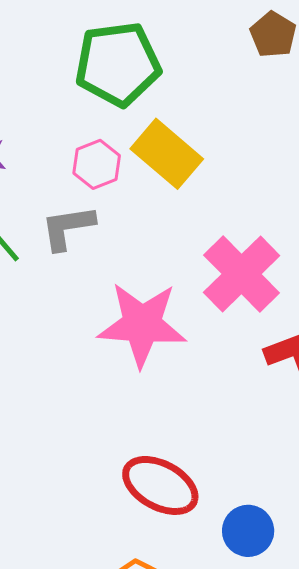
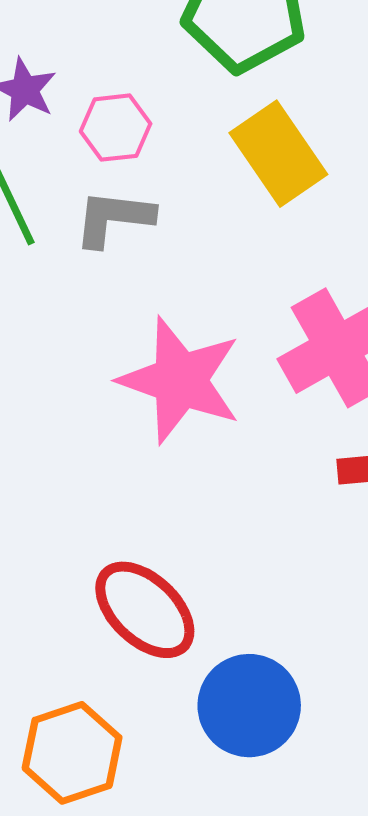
pink hexagon: (97, 164) -> (116, 128), moved
blue circle: (248, 531) -> (249, 706), size x1.4

